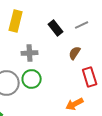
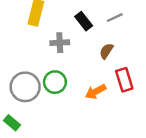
gray cross: (30, 53) -> (60, 43), moved
orange arrow: (75, 104) -> (96, 92), moved

